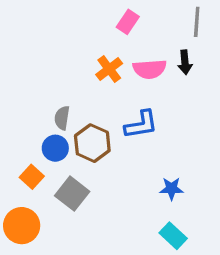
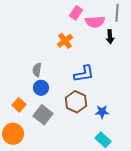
pink semicircle: (150, 69) -> (95, 22), moved
brown hexagon: (92, 143) -> (76, 102), moved
blue circle: (55, 148) -> (41, 88), moved

